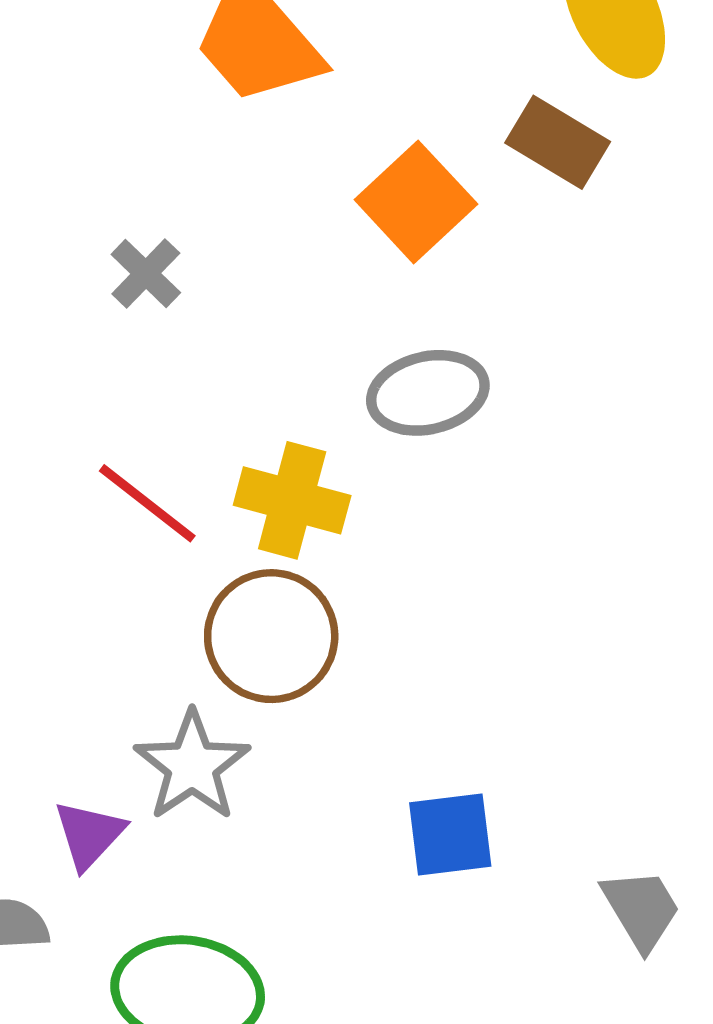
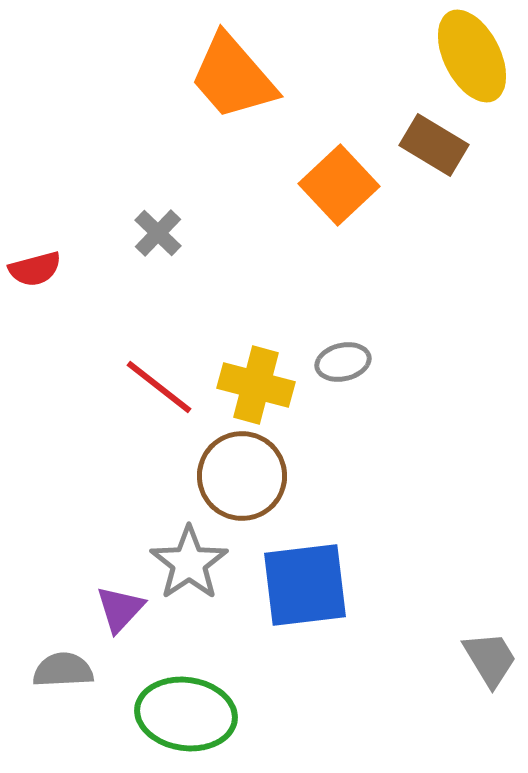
gray ellipse: (428, 393) -> (343, 362), moved, size x0.7
blue square: (450, 835) -> (305, 585), moved, size x1.5

